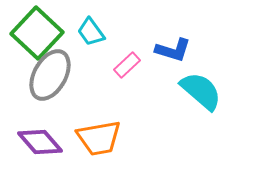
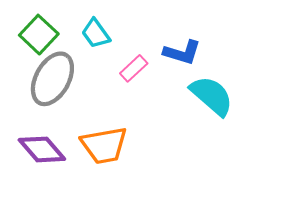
green square: (37, 33) -> (39, 35), size x0.7

